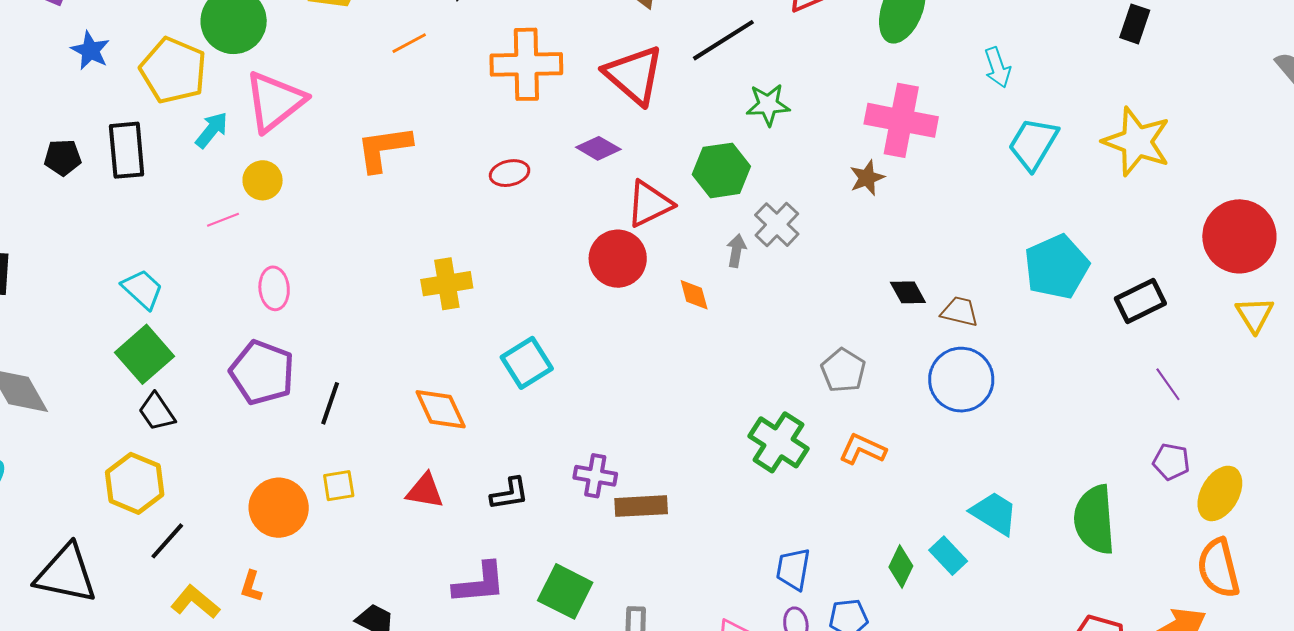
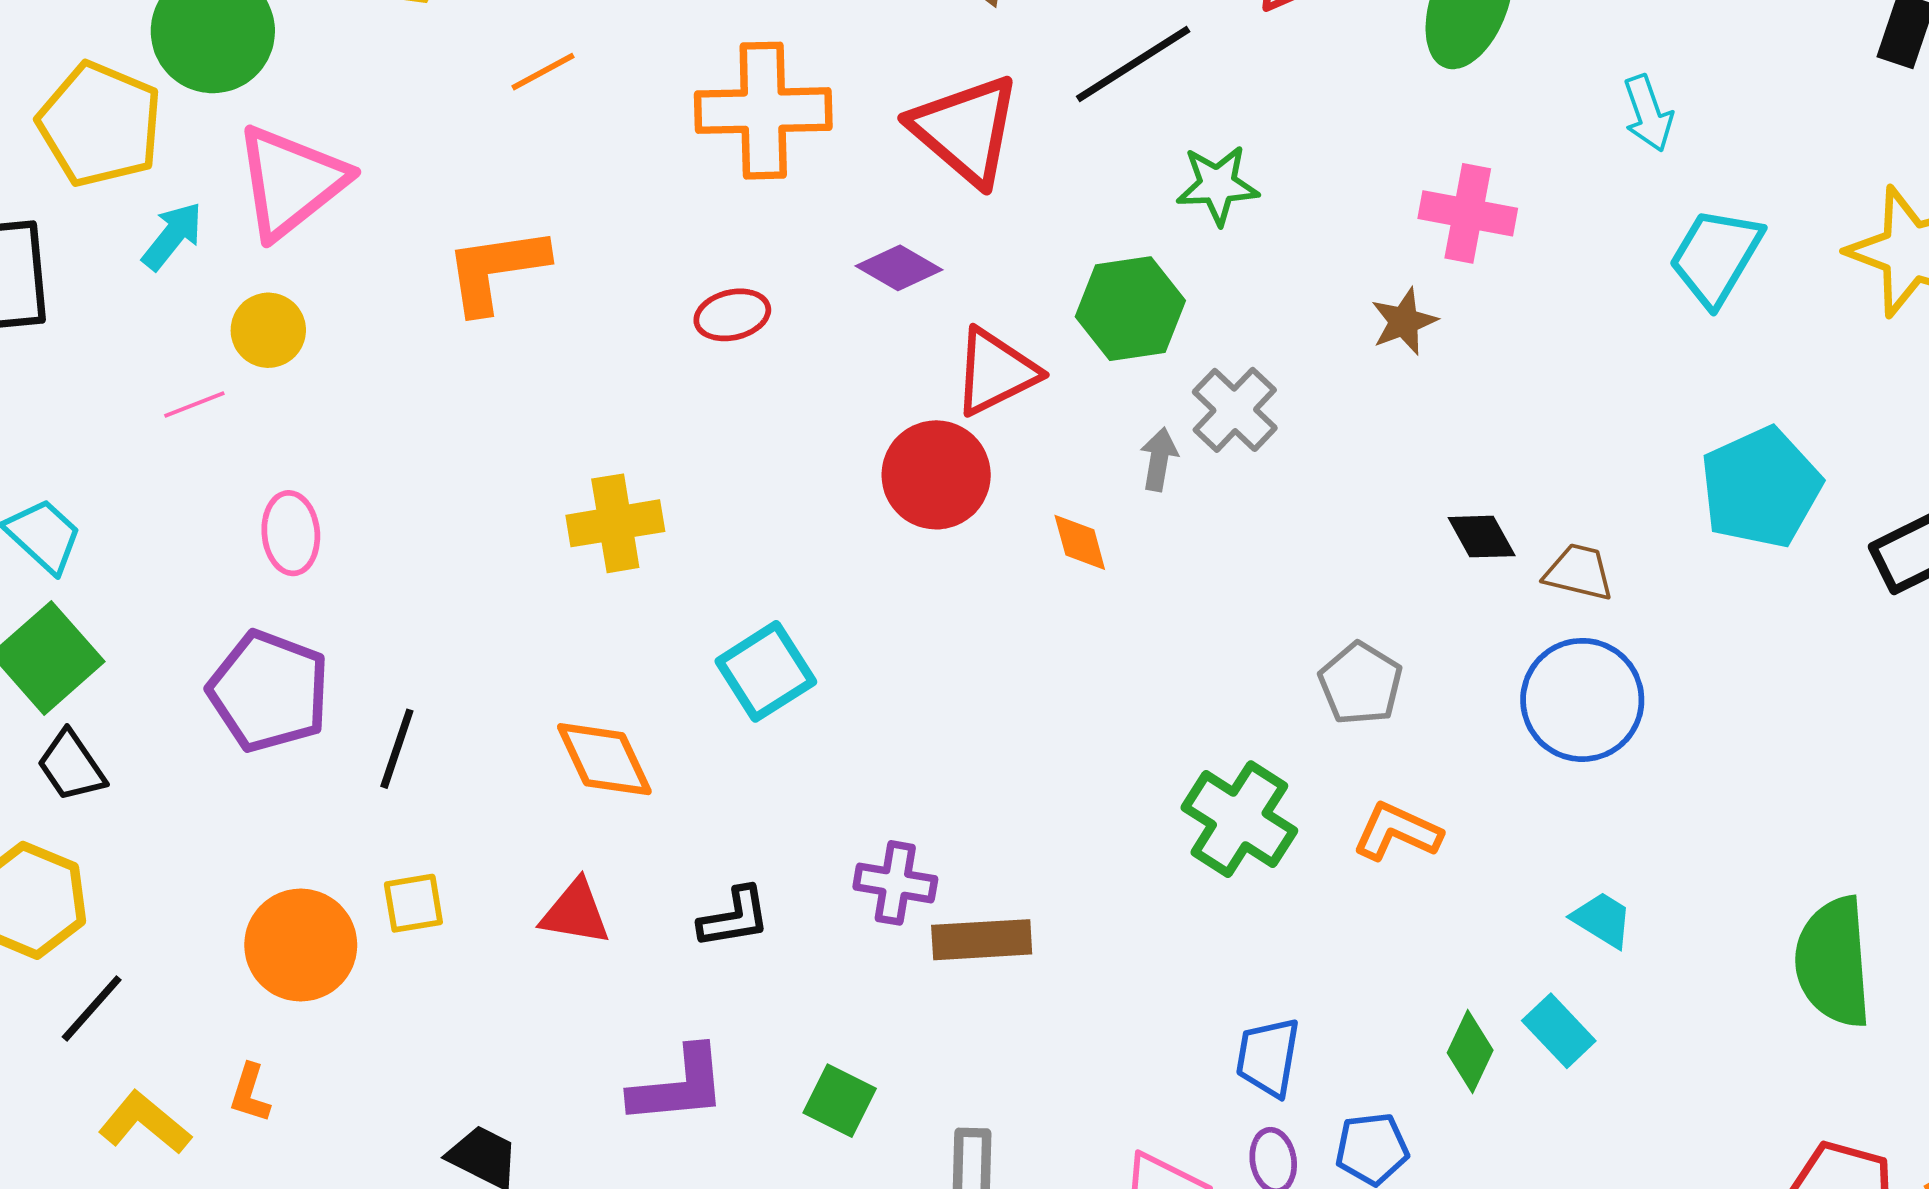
pink cross: (901, 120) -> (1468, 213), size x0.7
cyan trapezoid: (994, 513) -> (1602, 920), moved, size x0.7
green square: (565, 591) -> (840, 1101), size x0.7

